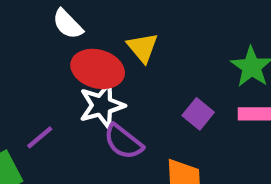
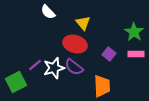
red ellipse: (98, 69) -> (75, 44), moved
white star: (102, 105) -> (54, 68), moved

